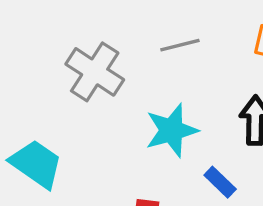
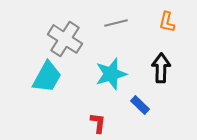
cyan trapezoid: (36, 164) -> (47, 77), moved, turned 84

